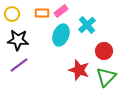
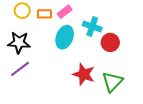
yellow circle: (12, 14) -> (22, 11), moved
cyan cross: (87, 25) -> (92, 27), turned -30
red circle: (104, 51) -> (110, 42), moved

